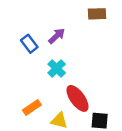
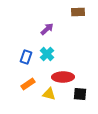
blue rectangle: (29, 44) -> (26, 57), moved, turned 56
red ellipse: (77, 98) -> (63, 77), turned -55

